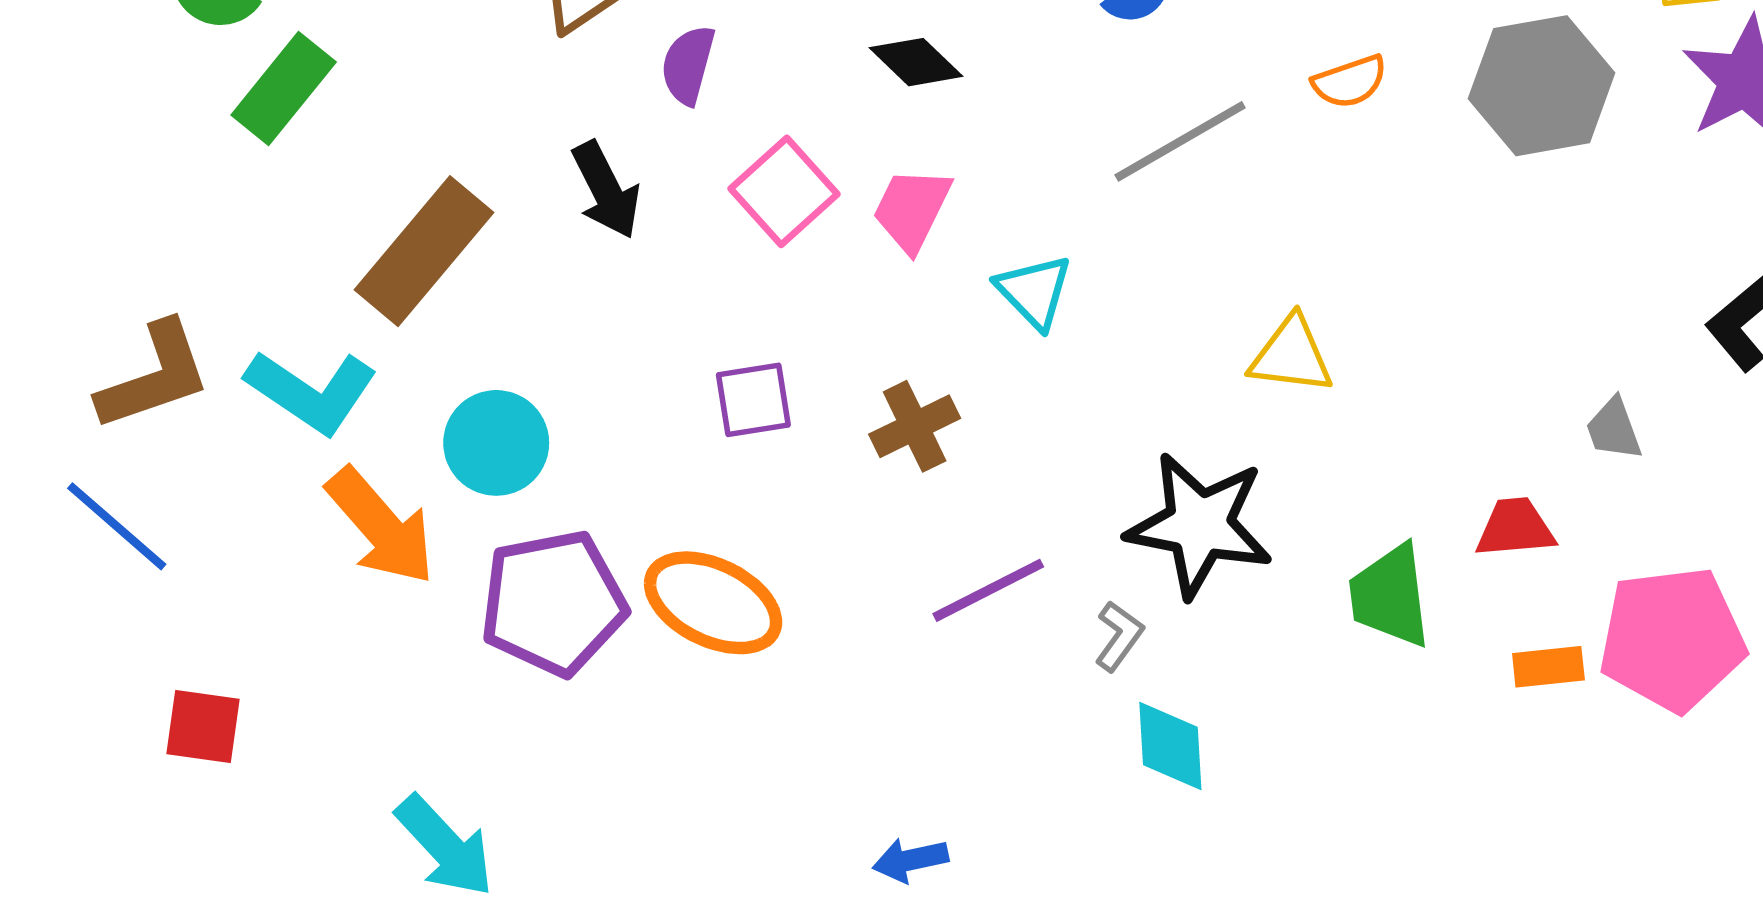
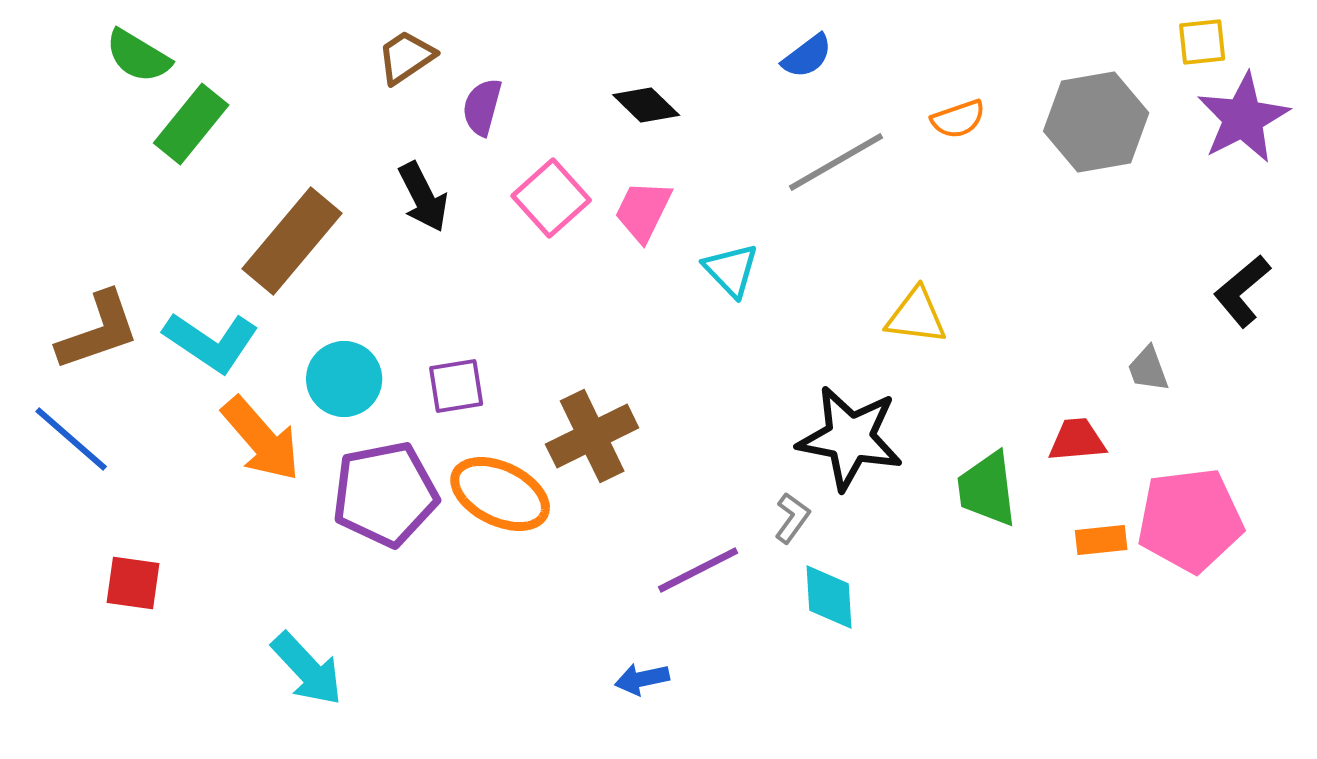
purple square: (753, 400) -> (456, 386), moved
brown cross: (915, 426) -> (592, 436), moved, size x1.4
purple line: (988, 590) -> (698, 570), moved

